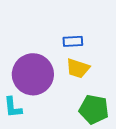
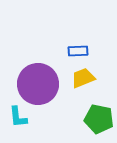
yellow trapezoid: (78, 68) -> (83, 78), turned 140

